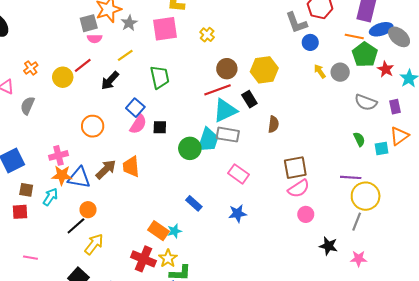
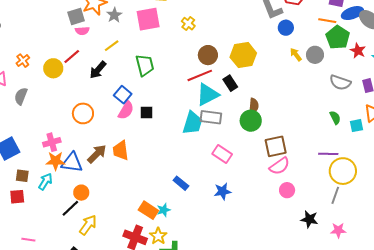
green circle: (190, 148) -> (251, 121), moved

